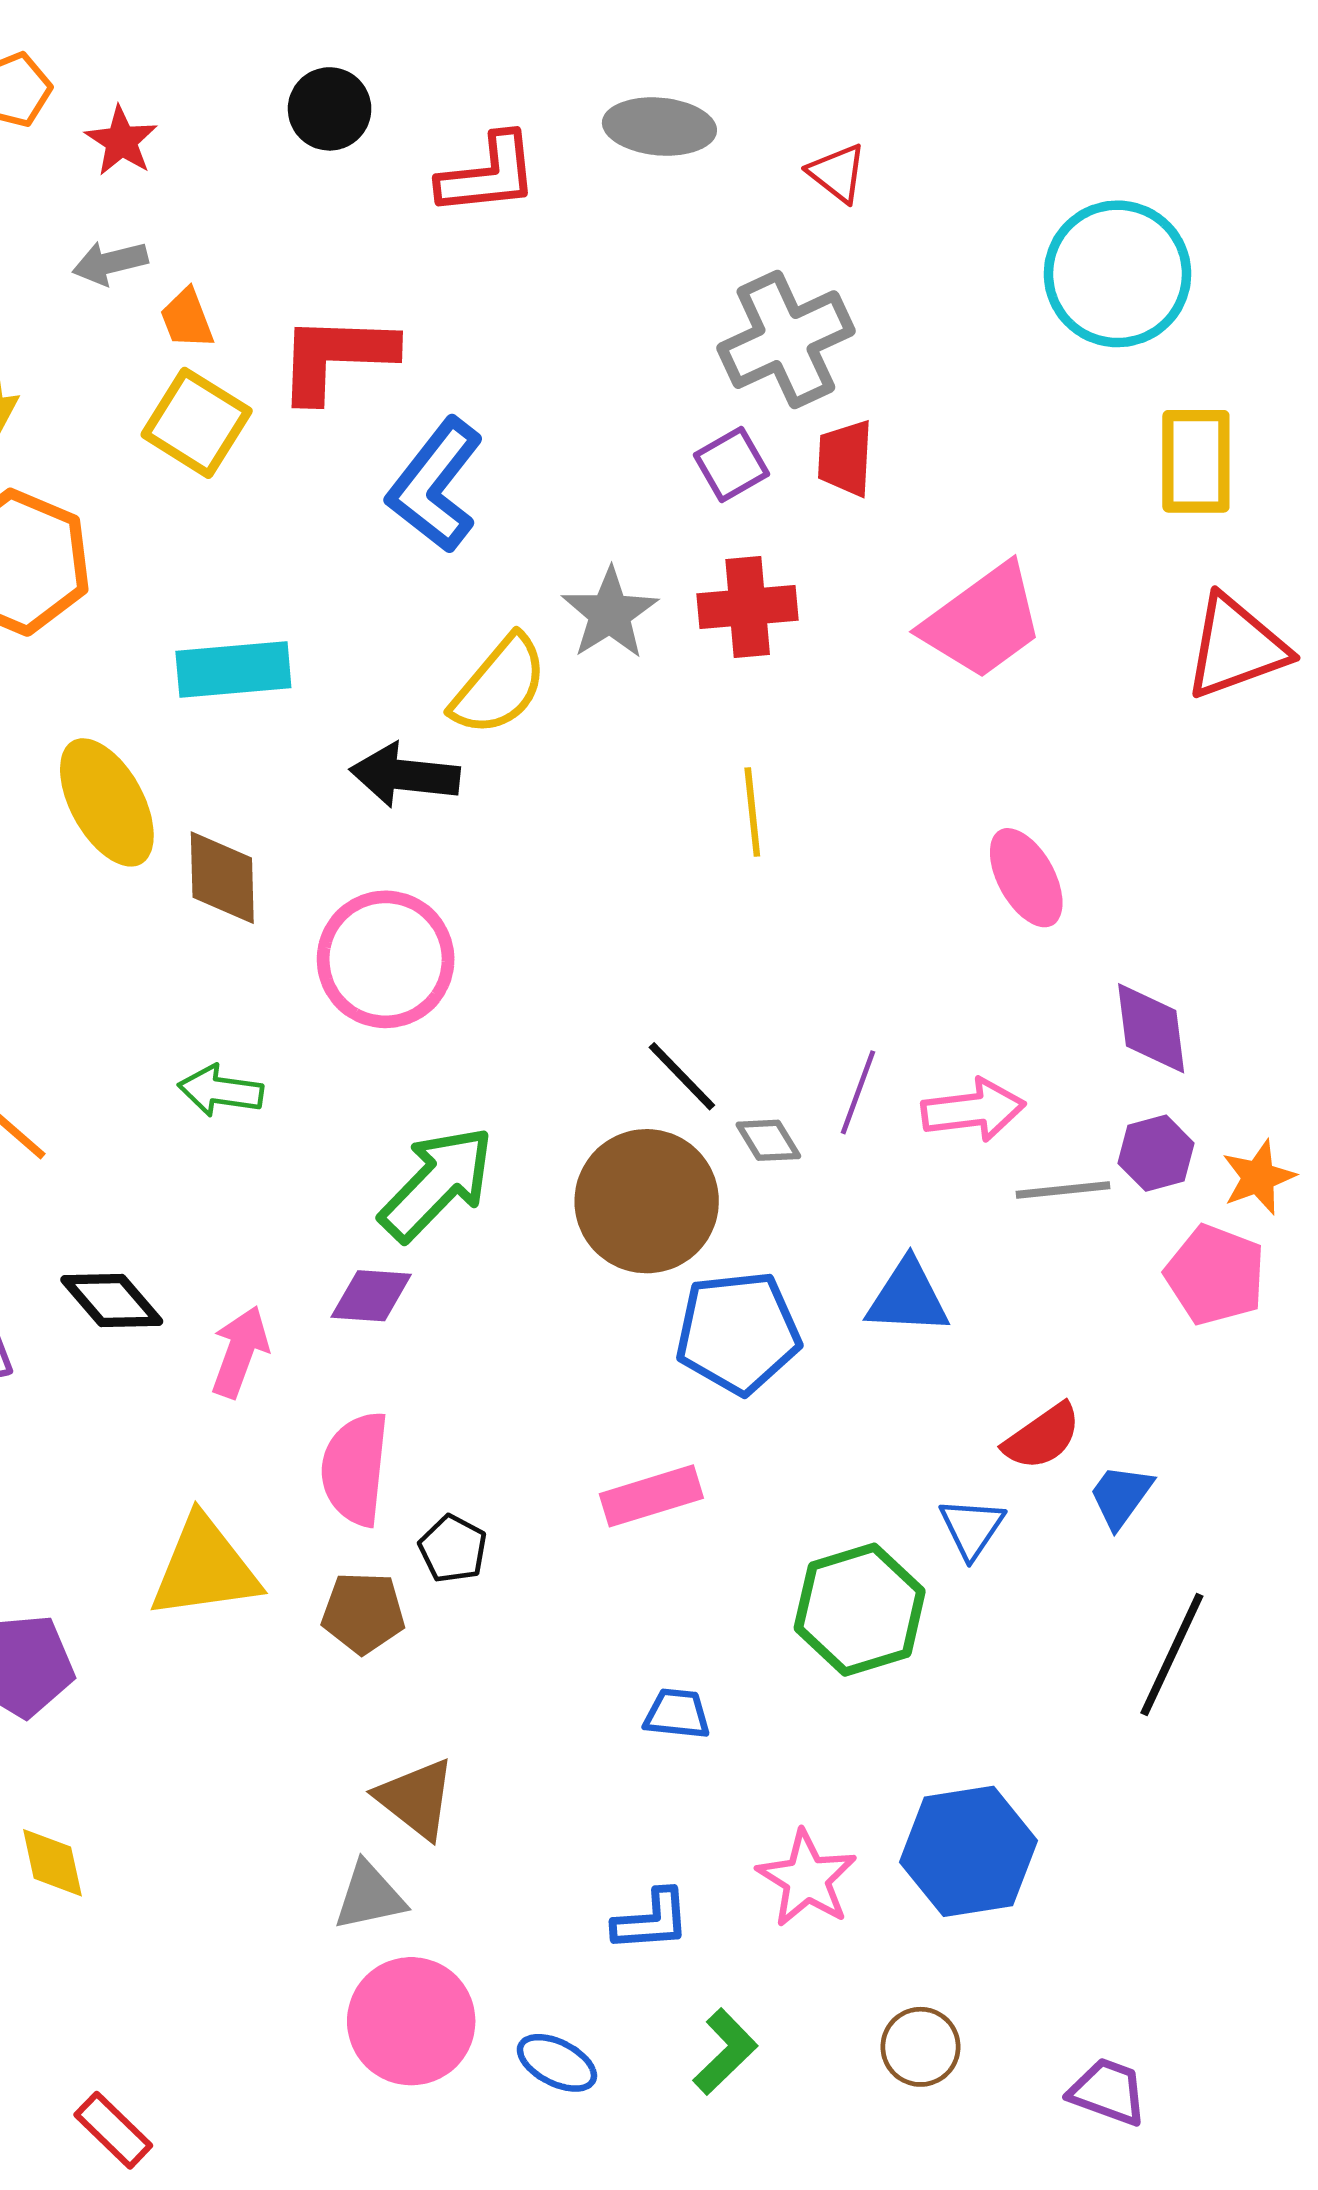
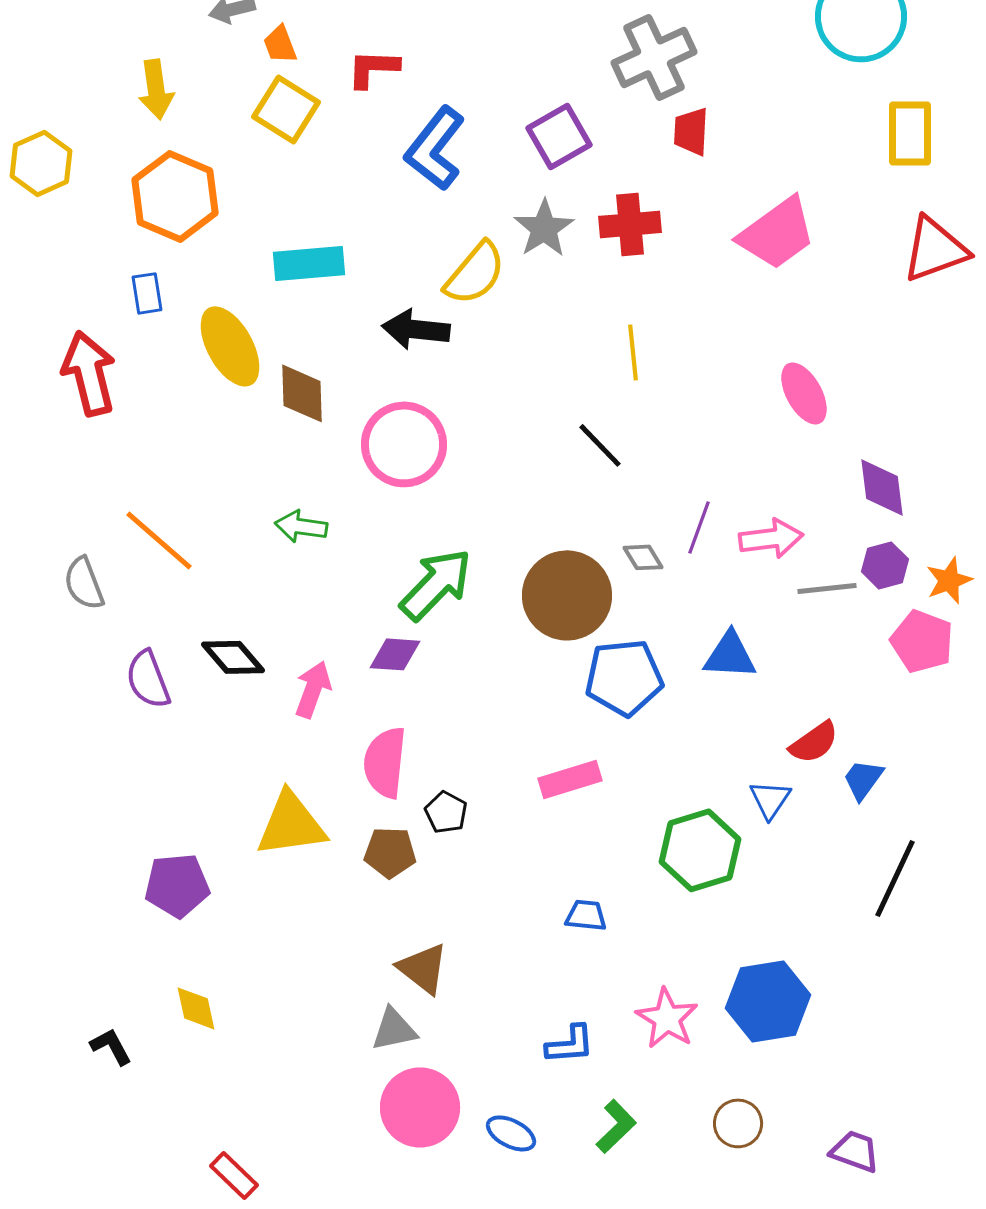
red L-shape: (336, 357) -> (373, 68), size x0.7
purple square: (732, 464) -> (559, 136), moved, size x1.4
black line: (682, 1076) -> (600, 445), moved

